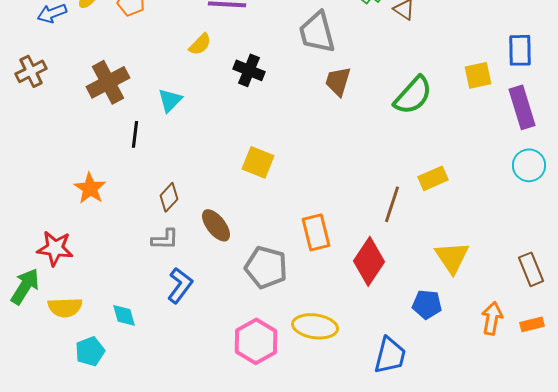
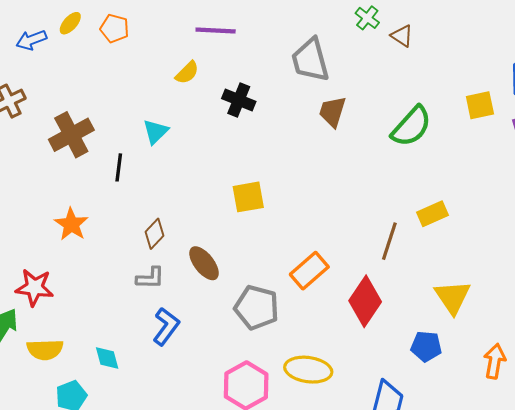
brown cross: (108, 82) -> (71, 135), moved
yellow square: (258, 162) -> (248, 197), turned -32
orange rectangle: (316, 232) -> (309, 271), turned 63

